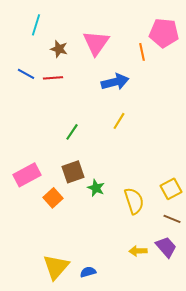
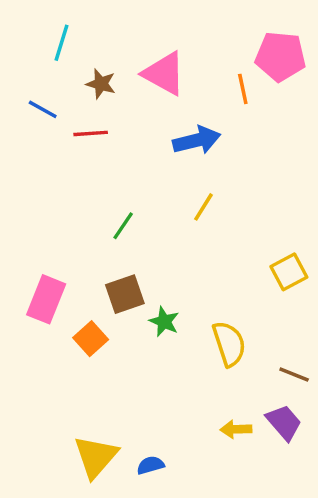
pink triangle: (96, 43) -> (164, 74), turned -36
blue line: (26, 74) -> (43, 109), moved
pink rectangle: (27, 175) -> (46, 299), turned -40
yellow square: (171, 189) -> (289, 272), moved

